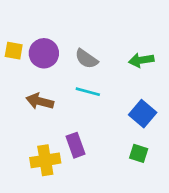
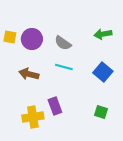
green arrow: (141, 60) -> (103, 34), moved
blue square: (143, 114) -> (103, 72), moved

